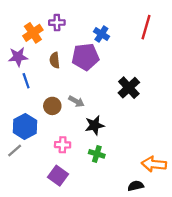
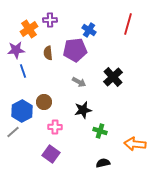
gray arrow: (76, 101) -> (79, 82), moved
brown circle: (52, 106) -> (44, 102), moved
green cross: (97, 154) -> (100, 131), moved
black semicircle: (136, 186) -> (103, 163), moved

